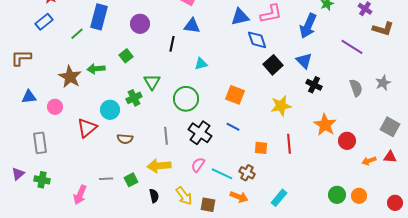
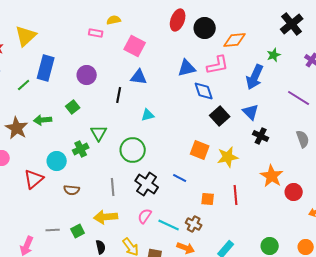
orange square: (235, 95) -> (200, 150), moved
green circle: (337, 195) -> (270, 246), moved

